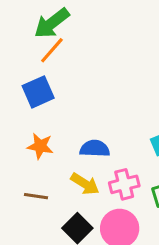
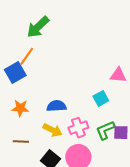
green arrow: (52, 23) -> (38, 27), moved
orange line: (52, 50) -> (27, 56), moved

